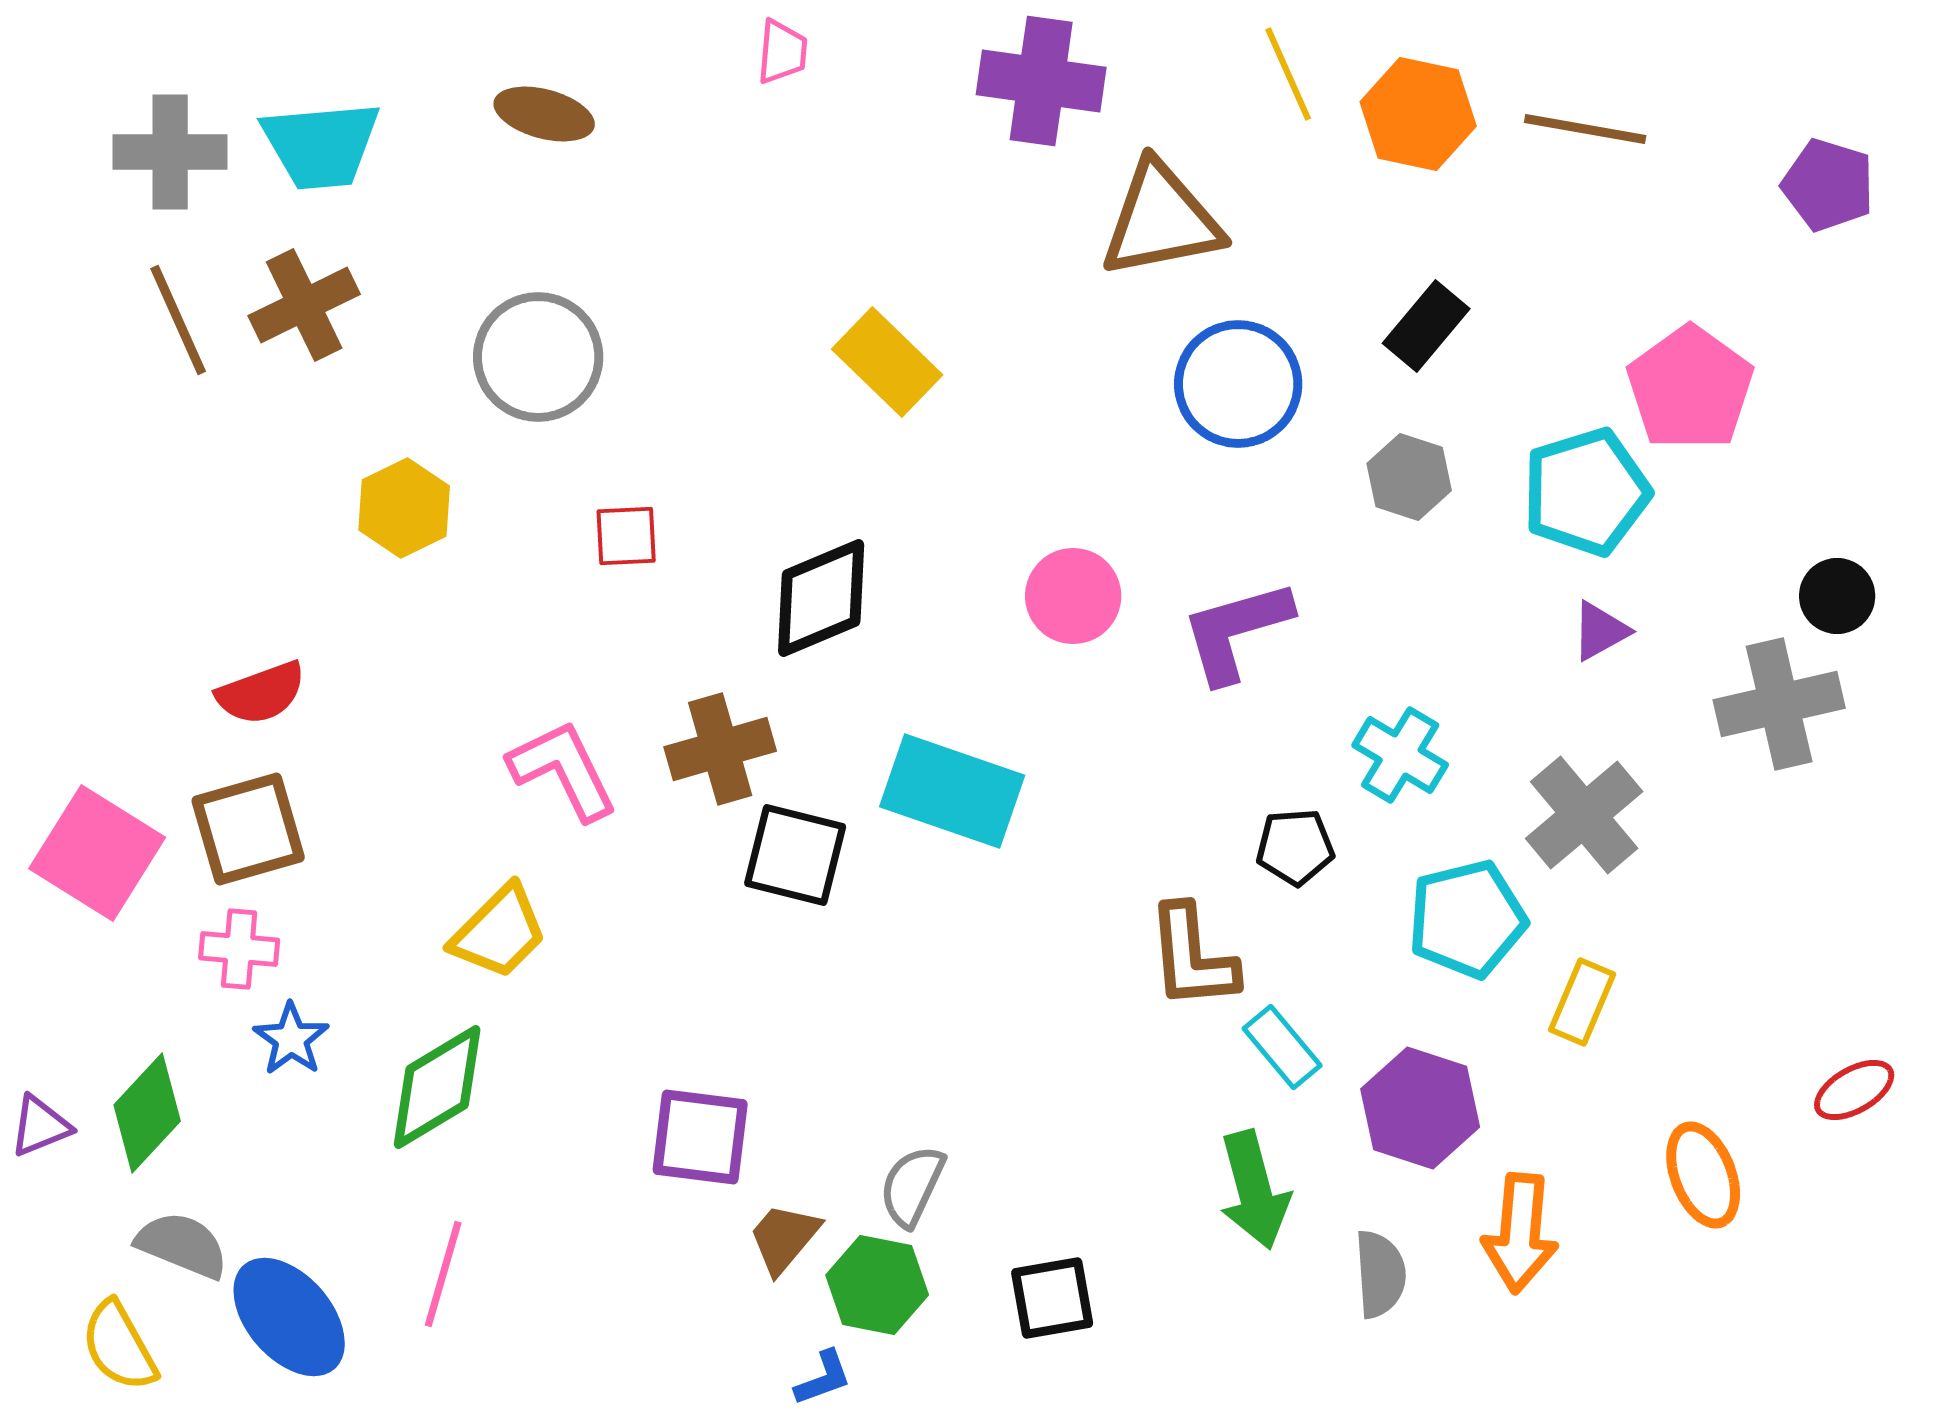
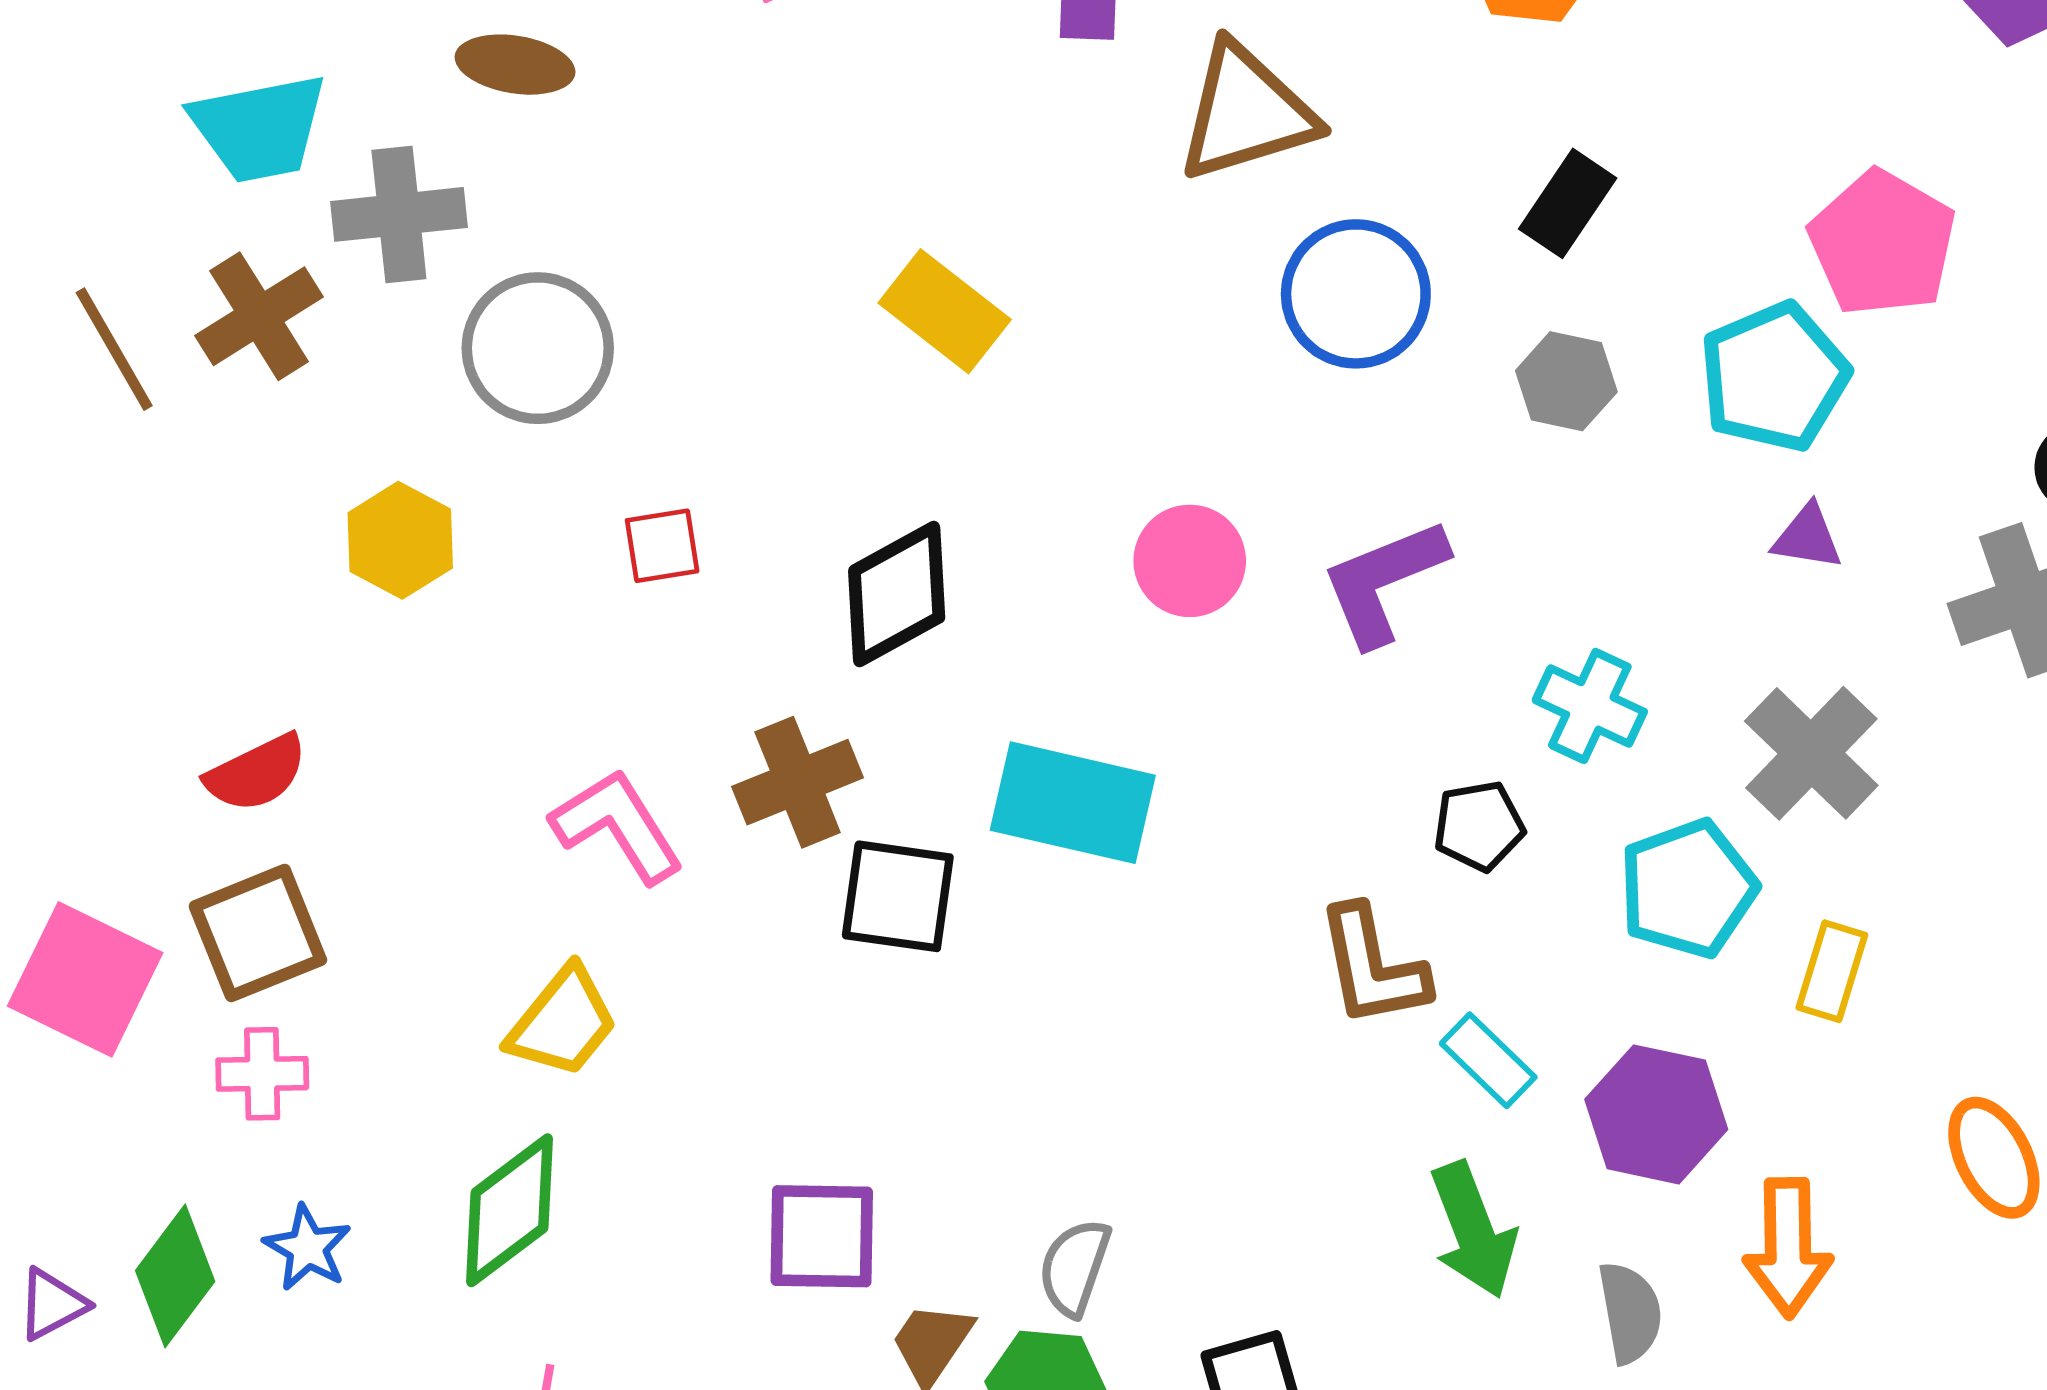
gray cross: (170, 152) -> (399, 214), moved
purple triangle: (1600, 631) -> (1807, 537), turned 44
blue star: (291, 1039) -> (308, 1248), moved

